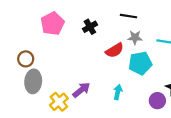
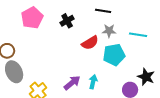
gray ellipse: (33, 81) -> (14, 72), turned -30
purple arrow: (81, 90) -> (72, 83), moved

